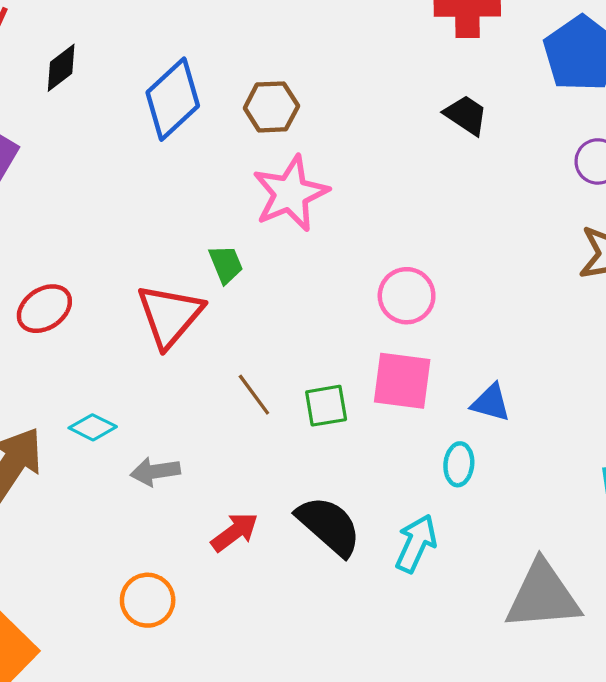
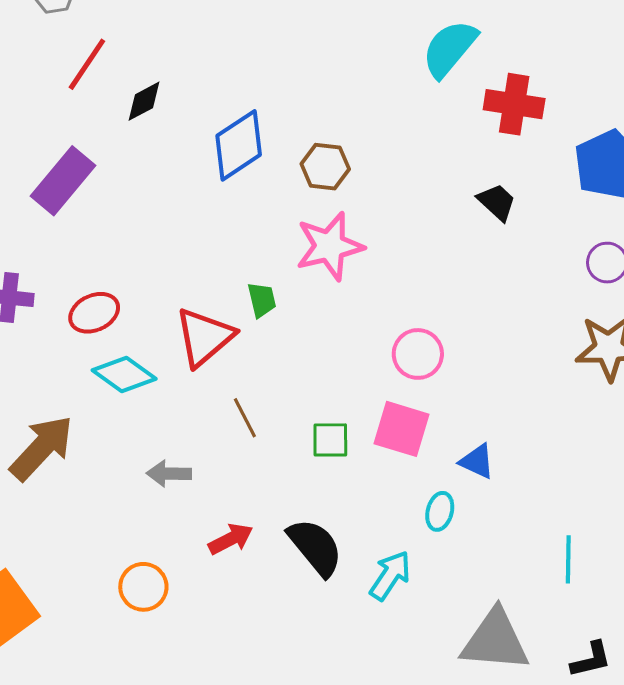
brown line: (254, 395) -> (245, 418), moved
cyan diamond: (93, 427) -> (124, 374), moved, size x1.5

